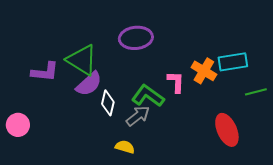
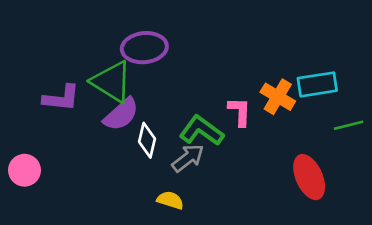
purple ellipse: (136, 38) -> (144, 48), moved

